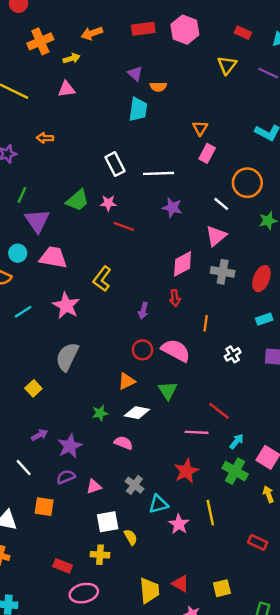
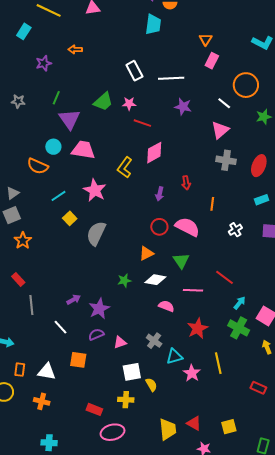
pink diamond: (183, 264) -> (154, 153), moved
yellow square: (33, 388) -> (70, 218), moved
pink line: (197, 432) -> (193, 290), moved
pink semicircle: (123, 443) -> (166, 306), moved

